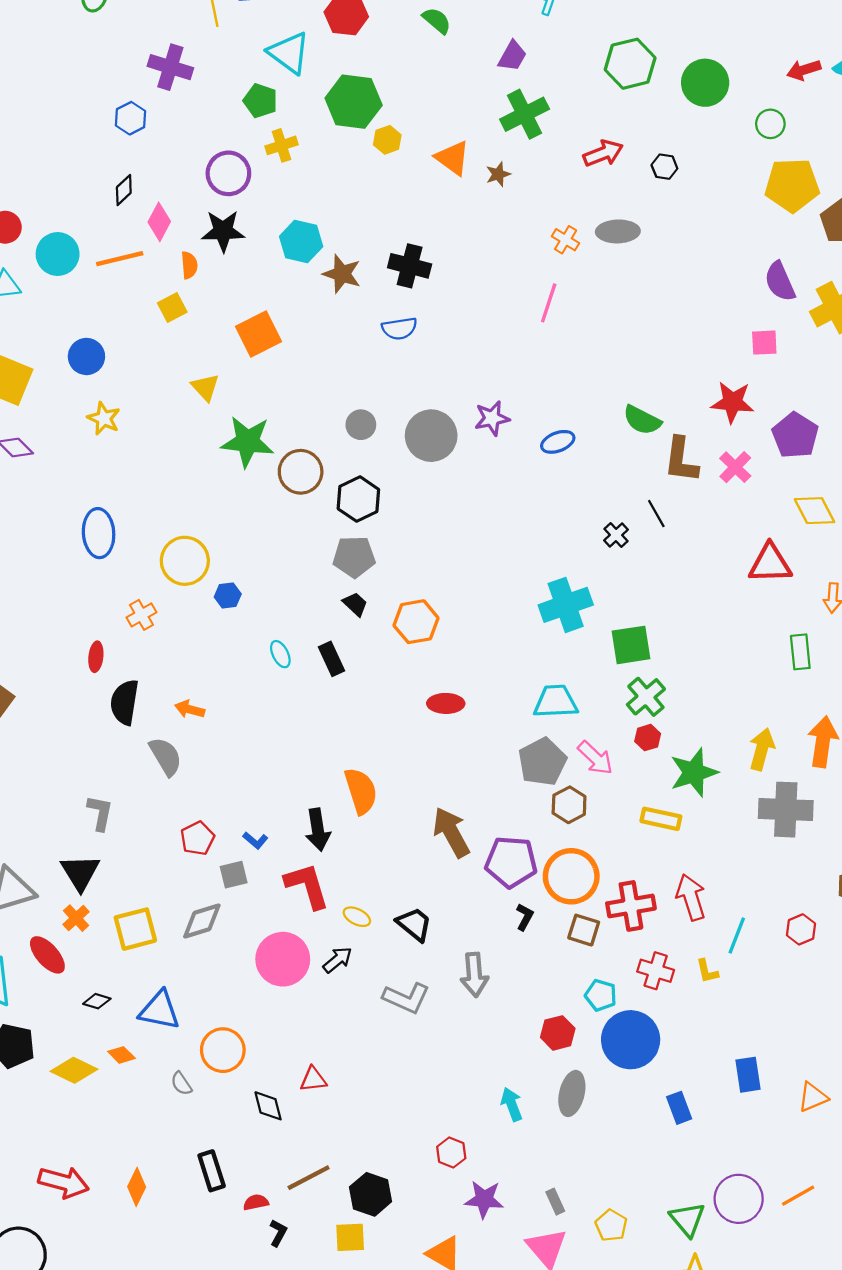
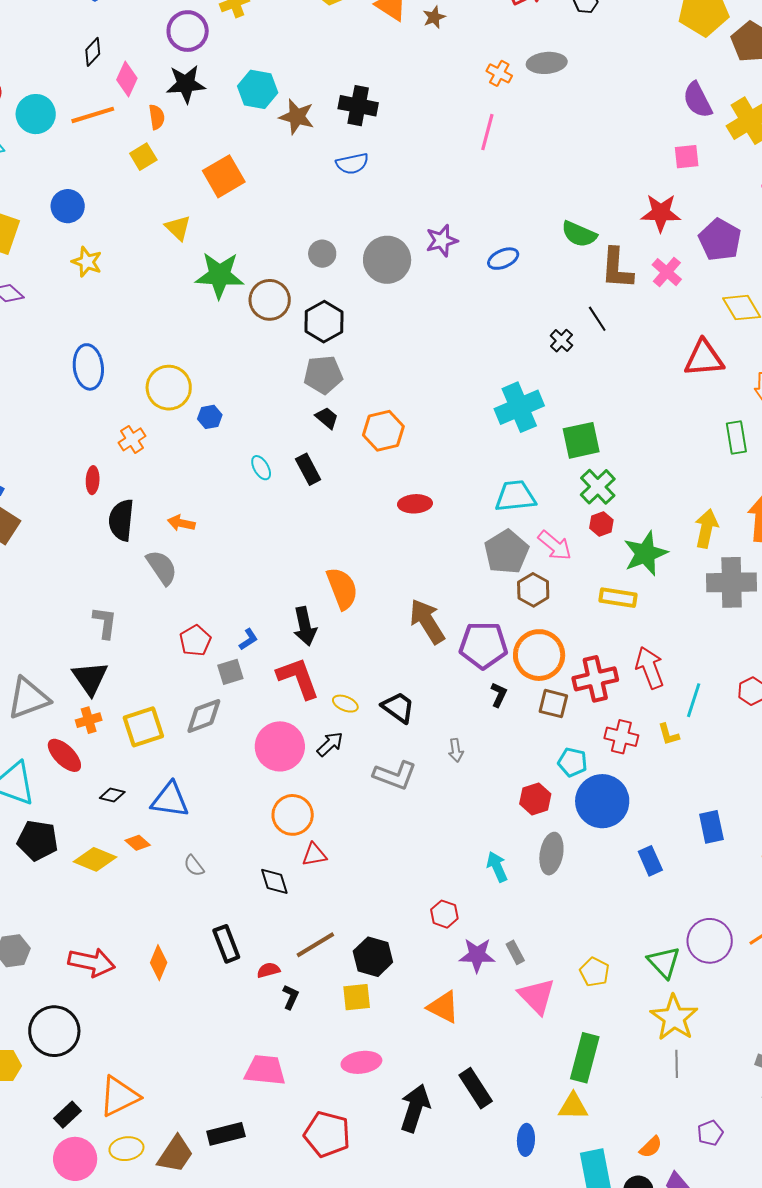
blue L-shape: (255, 840) -> (248, 639), turned -70
orange cross: (76, 918) -> (89, 720), turned 30
gray arrow: (474, 975) -> (456, 750), size x0.6
orange circle: (223, 1050) -> (293, 815), moved
gray rectangle: (555, 1202) -> (515, 952), moved

